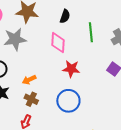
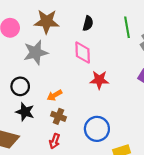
green line: (91, 32) -> (127, 27), moved
blue circle: (68, 101) -> (97, 129), moved

